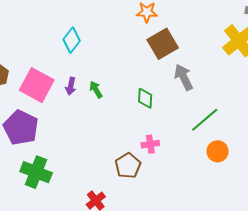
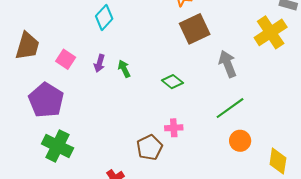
gray arrow: (184, 77) -> (228, 64), moved
pink square: (37, 85) -> (66, 59), size x0.6
green diamond: (145, 98) -> (172, 82), turned -60

